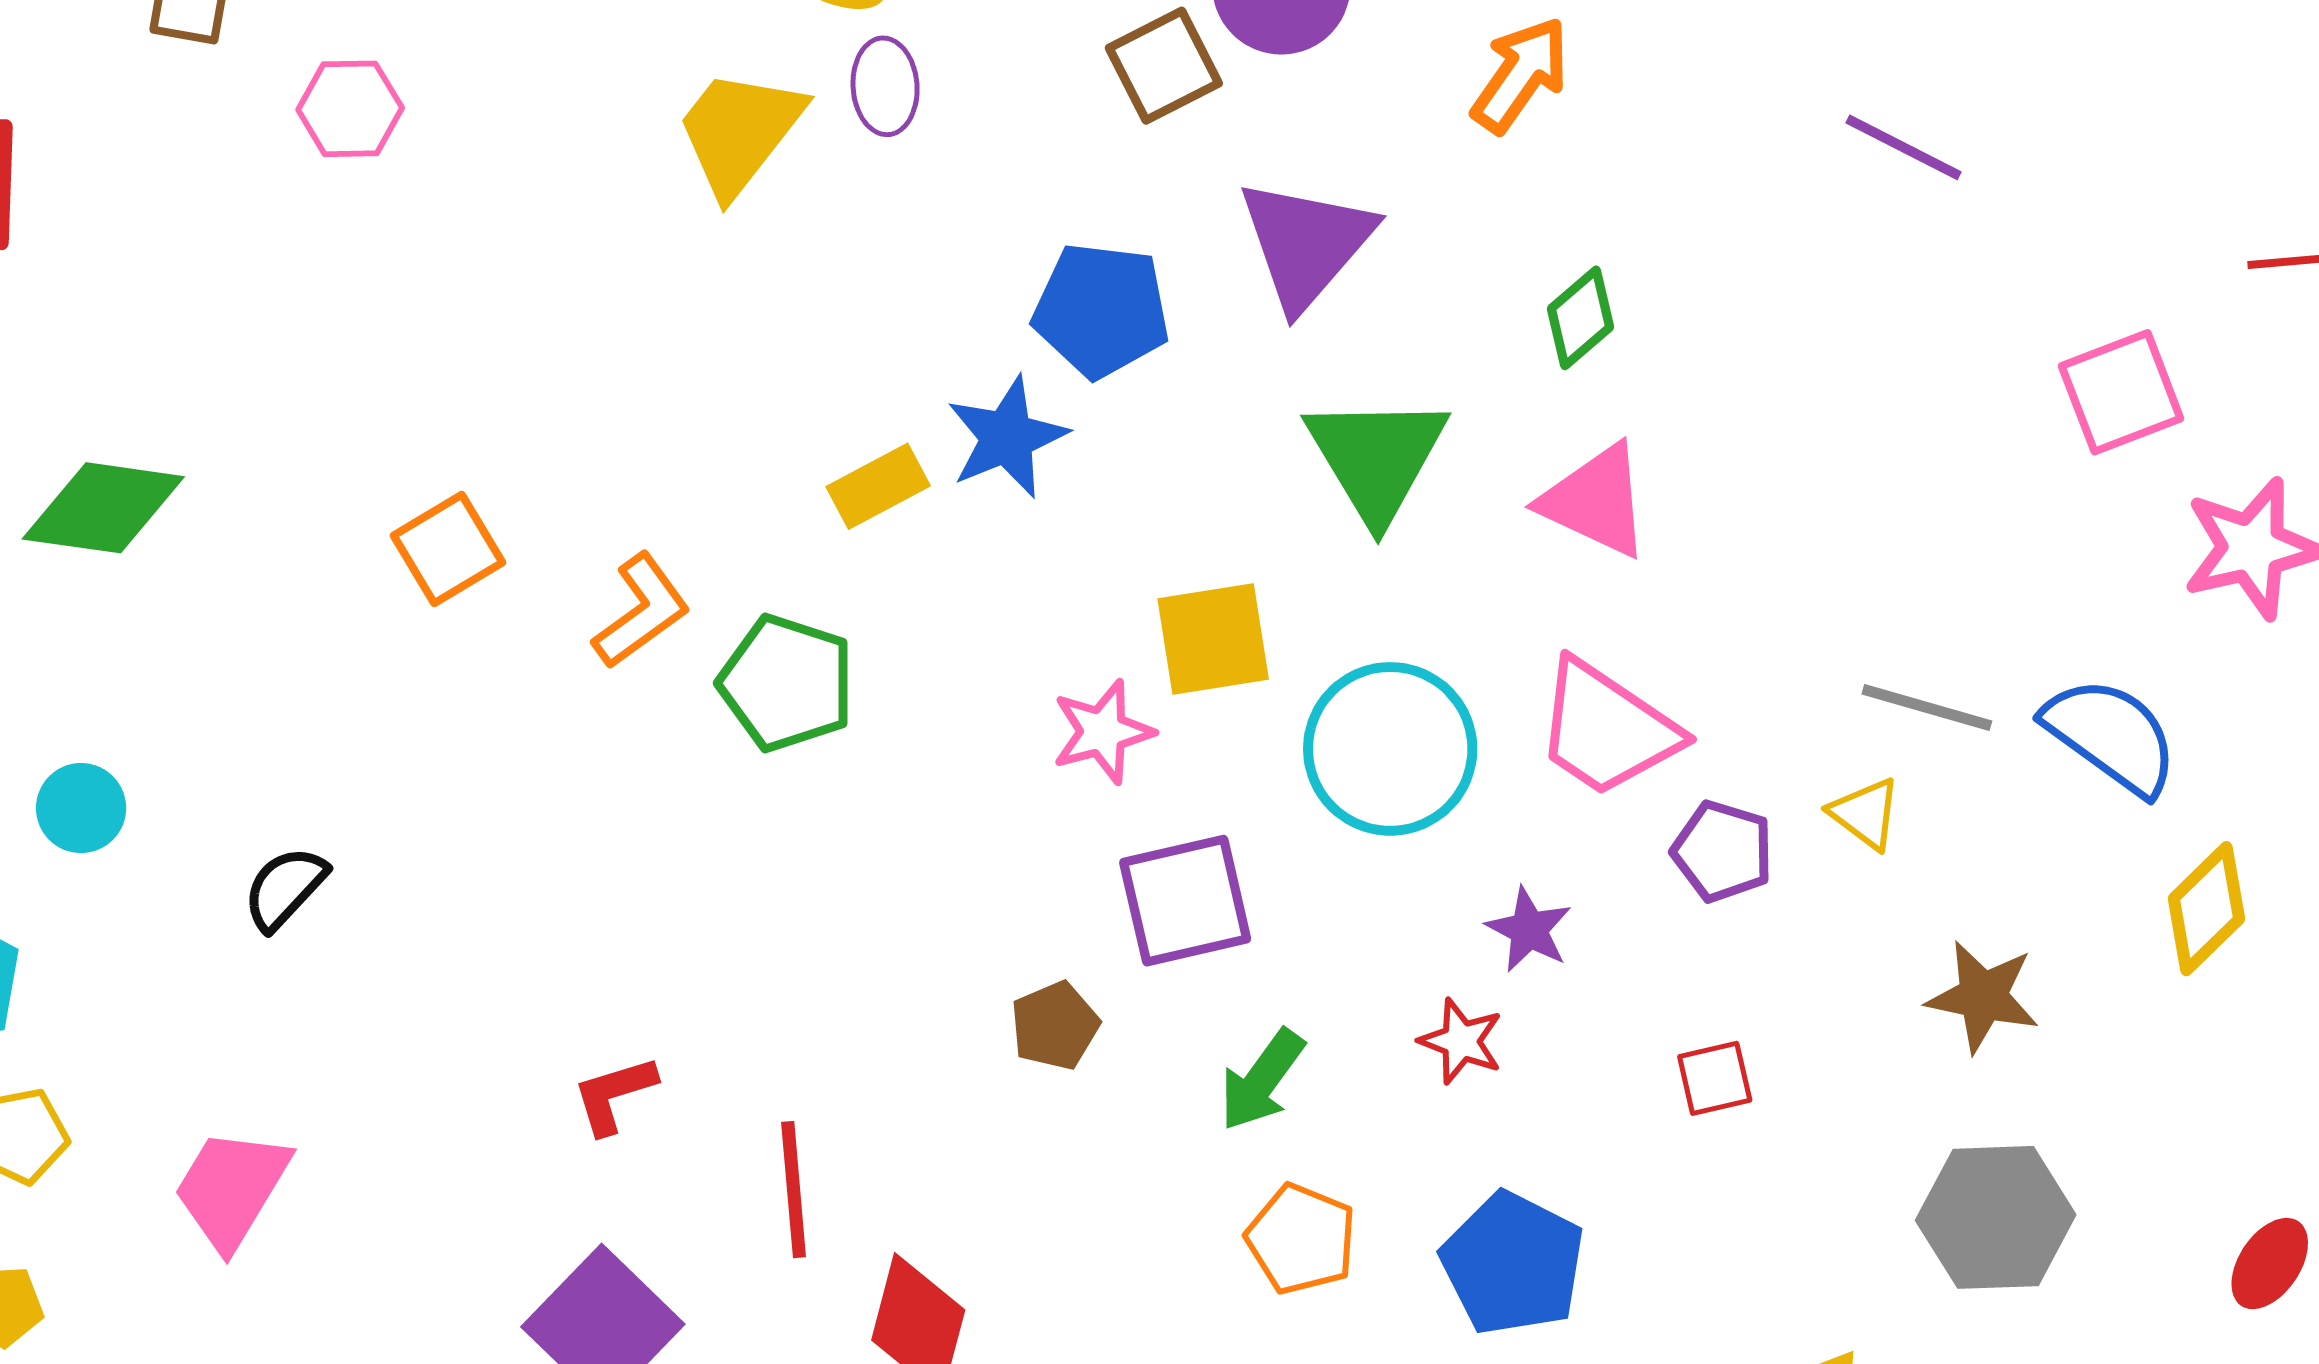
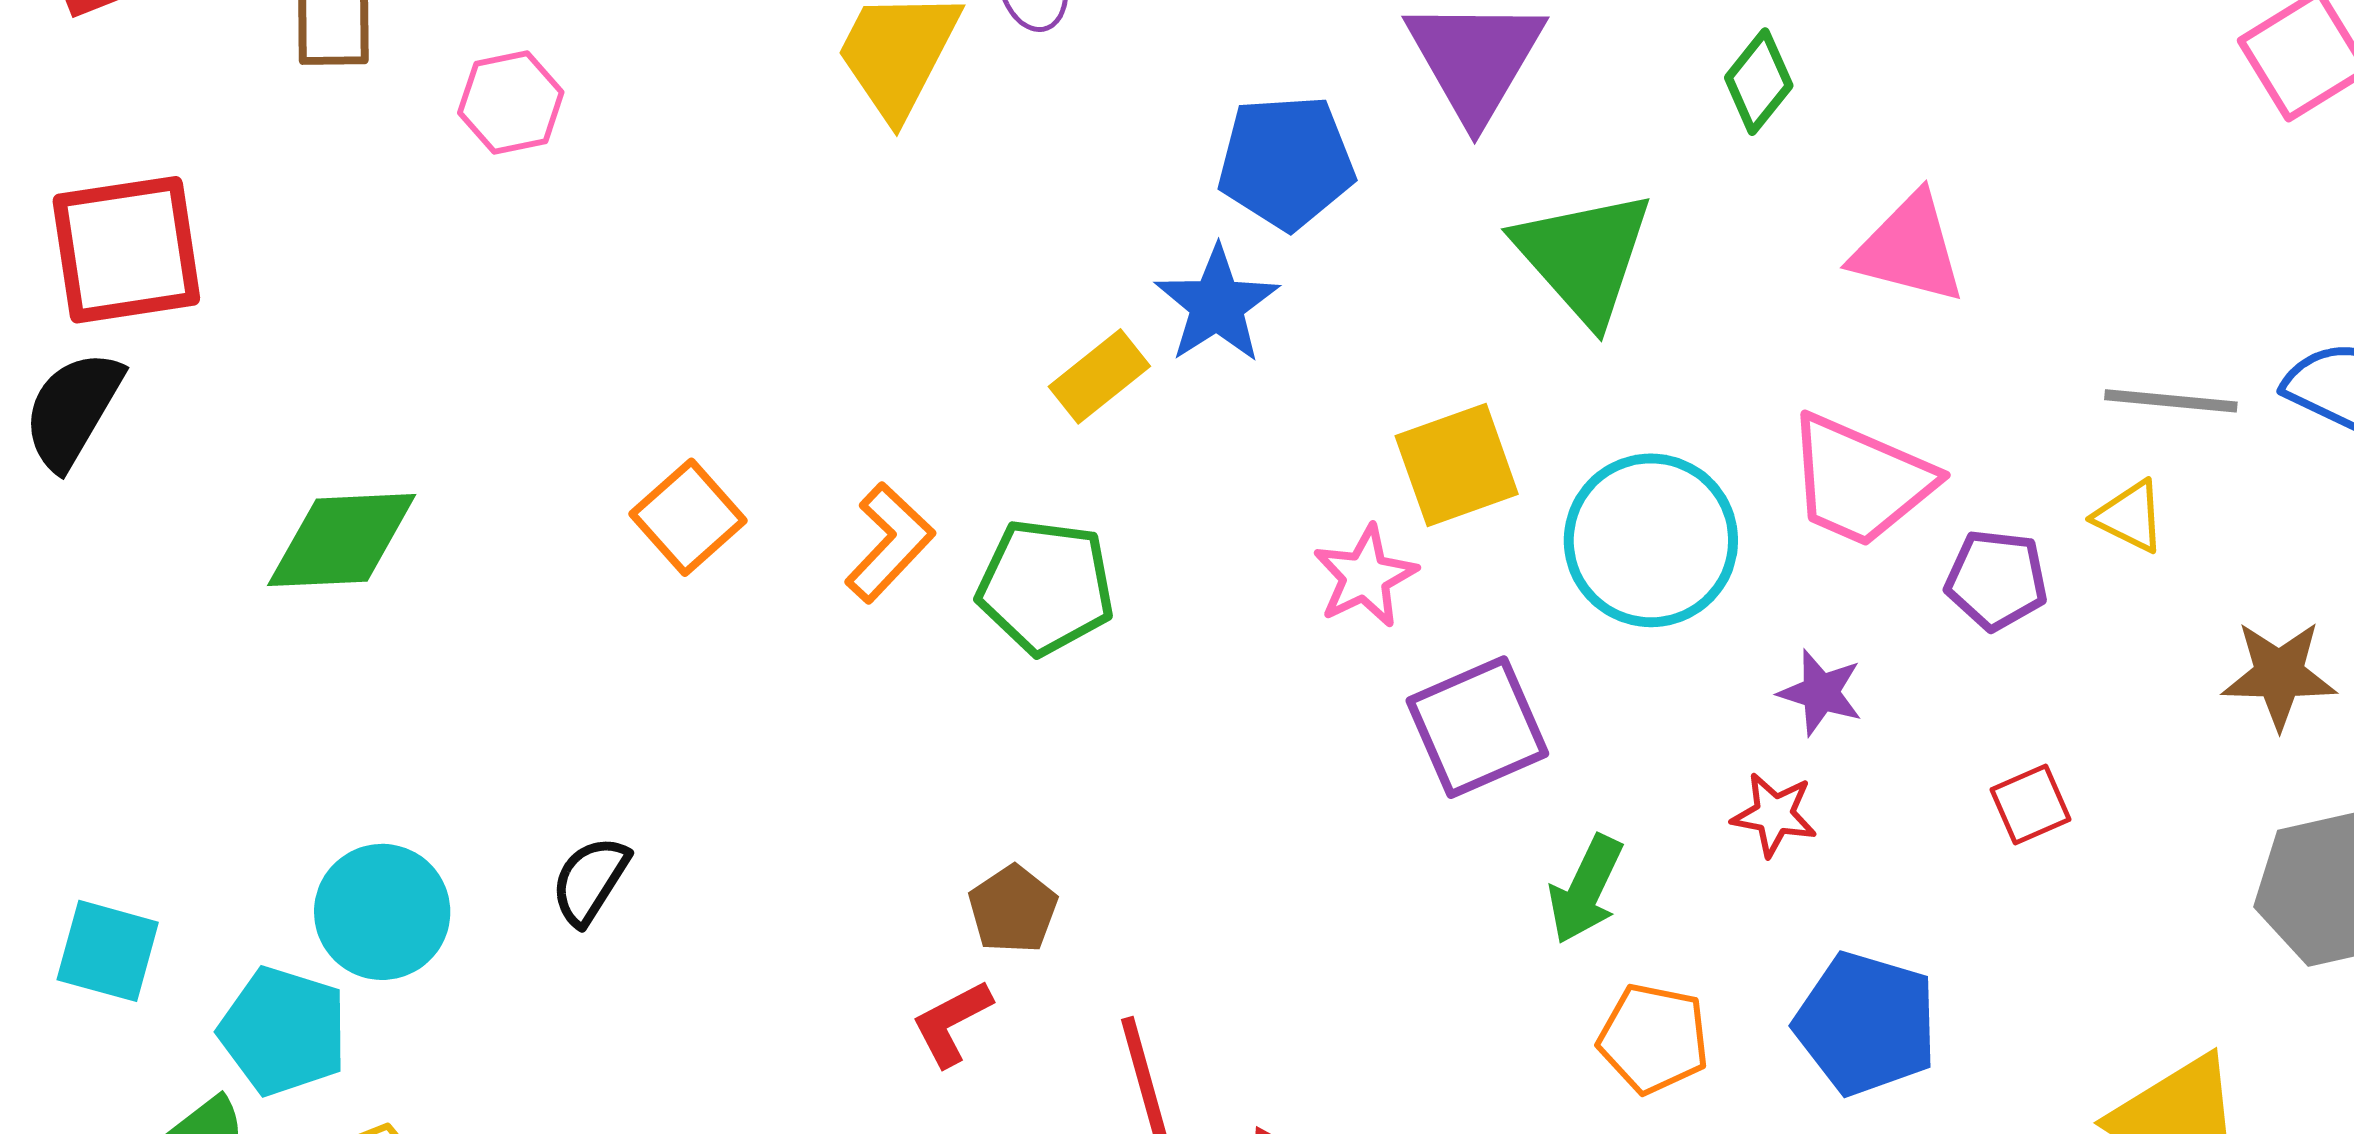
pink triangle: (1596, 501) -> (1909, 249), moved
cyan circle: (81, 808) -> (382, 912), moved, size x1.5
brown pentagon: (1055, 1026) -> (1013, 909), moved

